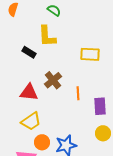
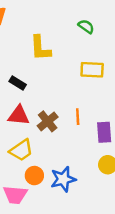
green semicircle: (54, 10) -> (86, 26), moved
black rectangle: (29, 52) -> (18, 83), moved
brown cross: (53, 80) -> (48, 121), moved

